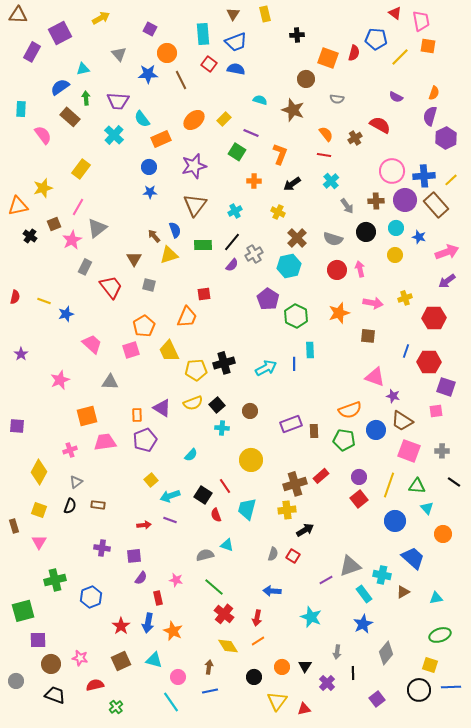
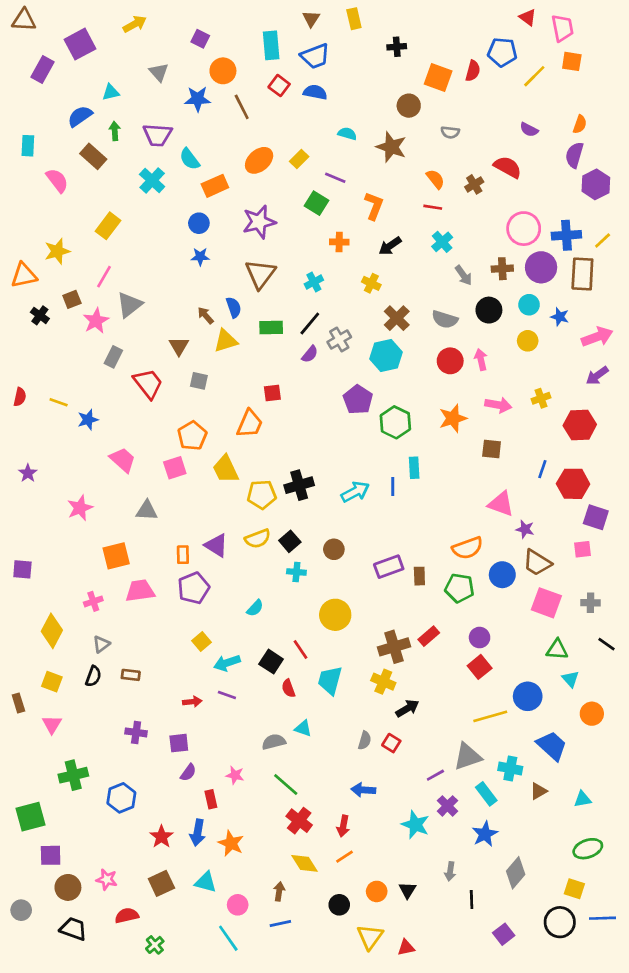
brown rectangle: (436, 205) -> (582, 274), turned 45
yellow line: (389, 485) -> (490, 716), moved, turned 55
yellow cross: (287, 510) -> (383, 682), turned 30
purple cross: (327, 683) -> (447, 806), moved

